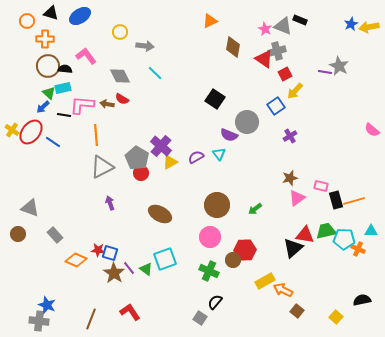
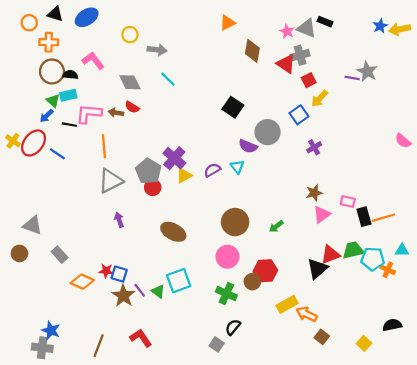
red triangle: (305, 235) -> (330, 255), turned -30

